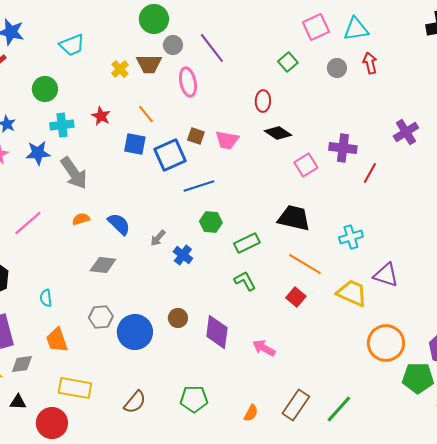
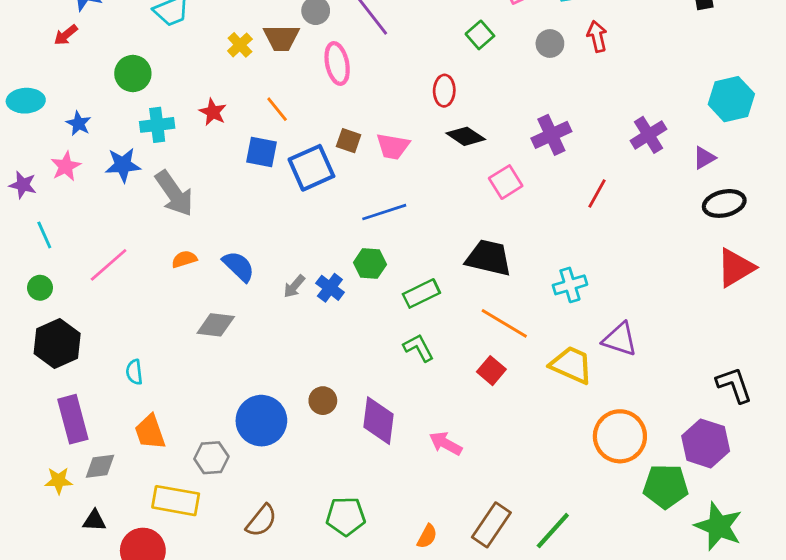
purple cross: (343, 148) -> (551, 135), moved, turned -32
blue line: (199, 186) -> (384, 212), moved
blue cross: (183, 255) -> (330, 288), moved
gray hexagon: (101, 317) -> (211, 458), moved

